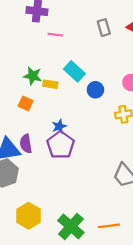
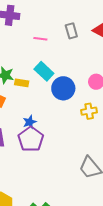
pink line: (55, 35) -> (40, 39), moved
blue circle: (95, 90) -> (63, 88), size x1.5

